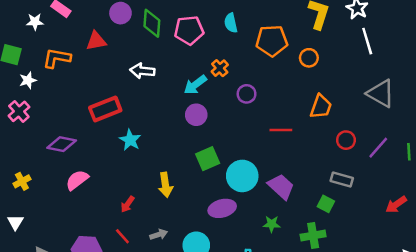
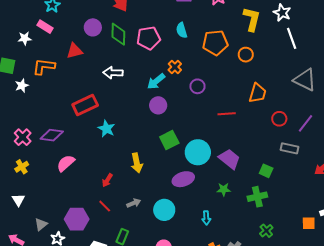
pink cross: (19, 111) -> (23, 137), moved
gray rectangle: (342, 179) -> (290, 148), moved

